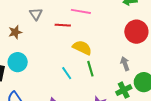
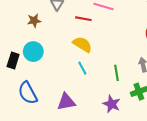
yellow semicircle: (82, 48) -> (82, 44), moved
green line: (90, 69) -> (116, 73), moved

